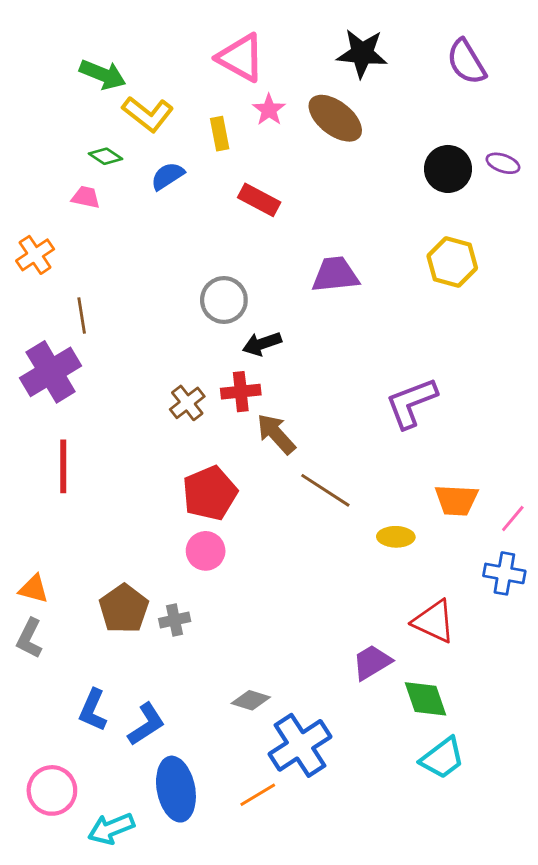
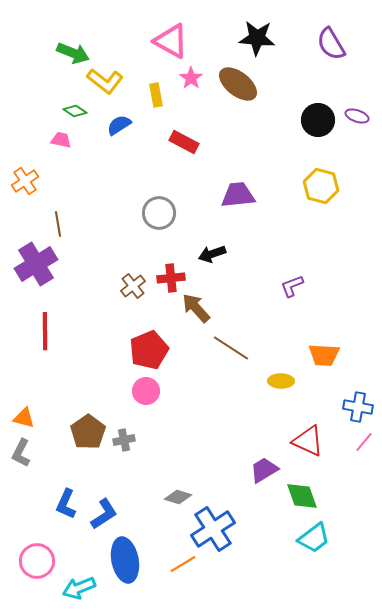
black arrow: (262, 344) -> (212, 254), moved
purple L-shape: (411, 403) -> (292, 286), size x0.6
pink line: (513, 518) -> (364, 442), moved

